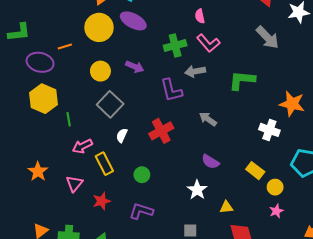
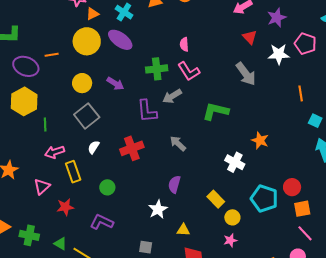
gray arrow: (195, 71) -> (172, 96), turned -30
orange star: (292, 104) -> (260, 140), size x0.7
purple semicircle: (210, 162) -> (174, 184), turned 66

